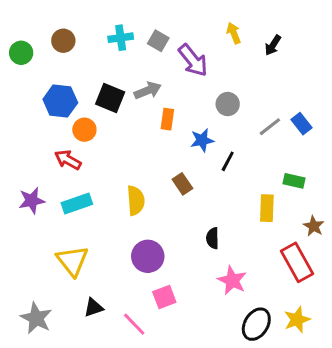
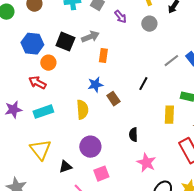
purple arrow: (193, 60) -> (120, 17), size x0.6
gray circle: (228, 104) -> (149, 24), moved
blue star: (202, 140) -> (95, 85), moved
black triangle: (93, 308) -> (65, 167), moved

